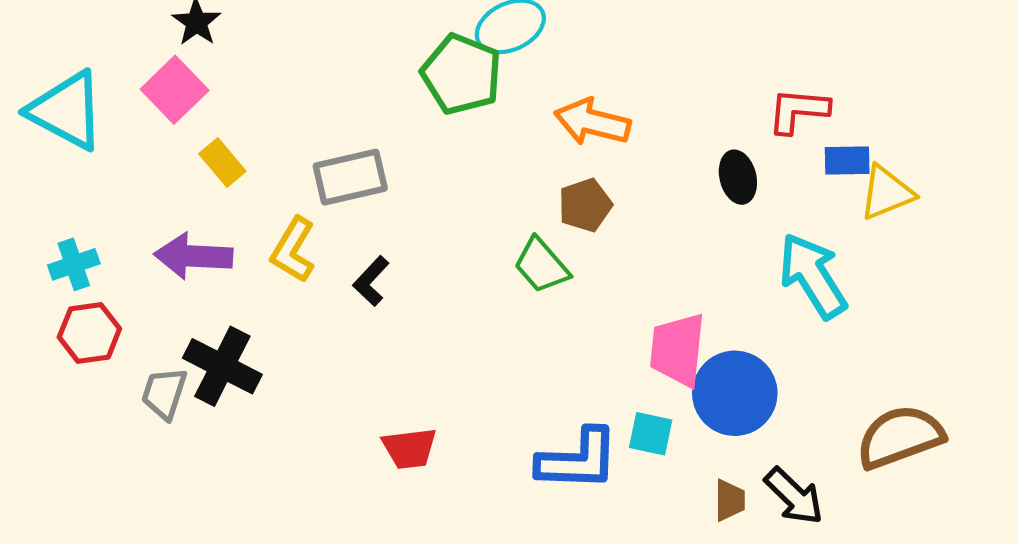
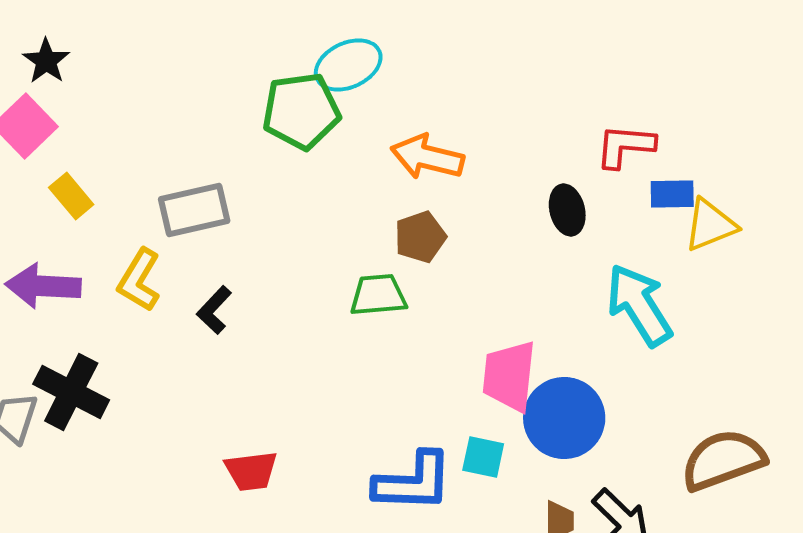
green pentagon: (461, 74) -> (301, 111), turned -30
green trapezoid: (541, 265) -> (378, 295), turned 126

